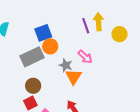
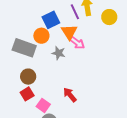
blue square: (43, 33) -> (51, 20), moved
gray rectangle: (32, 57) -> (24, 48), turned 50
orange triangle: (74, 77) -> (69, 32), moved

